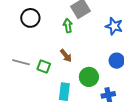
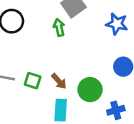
brown arrow: (66, 56) -> (59, 81), moved

